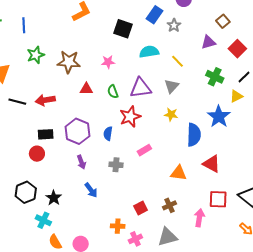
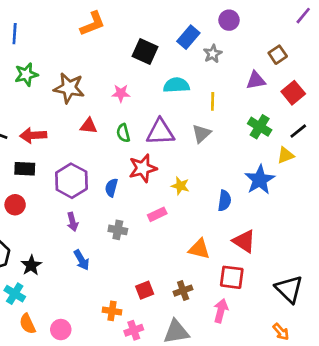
yellow line: (177, 61) -> (213, 101), turned 40
yellow star: (171, 114) -> (180, 186), moved
black rectangle: (46, 134) -> (25, 169), moved
blue semicircle: (194, 135) -> (224, 201), size x0.7
red square: (218, 199) -> (232, 277), moved

